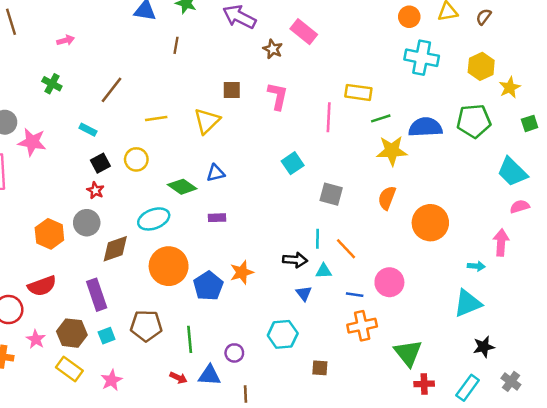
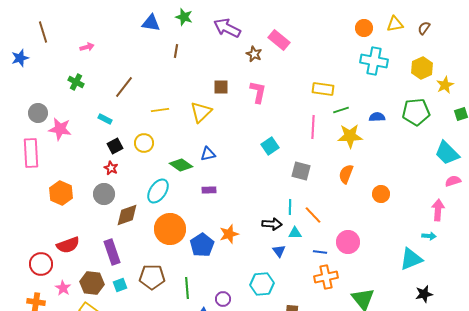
pink line: (329, 117) -> (313, 127), moved
blue semicircle: (425, 127) -> (377, 117), size x0.6
cyan ellipse: (154, 219) -> (158, 191), turned -35
orange circle: (430, 223) -> (381, 194), size x0.6
orange hexagon: (49, 234) -> (61, 193), moved
cyan arrow: (476, 266) -> (429, 236), moved

